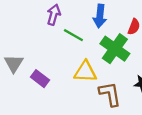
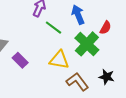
blue arrow: (100, 16) -> (78, 15), turned 144
brown L-shape: (110, 94) -> (77, 82), turned -35

